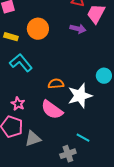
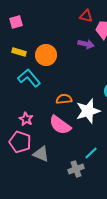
orange circle: (38, 29) -> (46, 55), moved
cyan line: (83, 138) -> (91, 153), turned -72
gray triangle: (33, 139) -> (41, 154), turned 42

